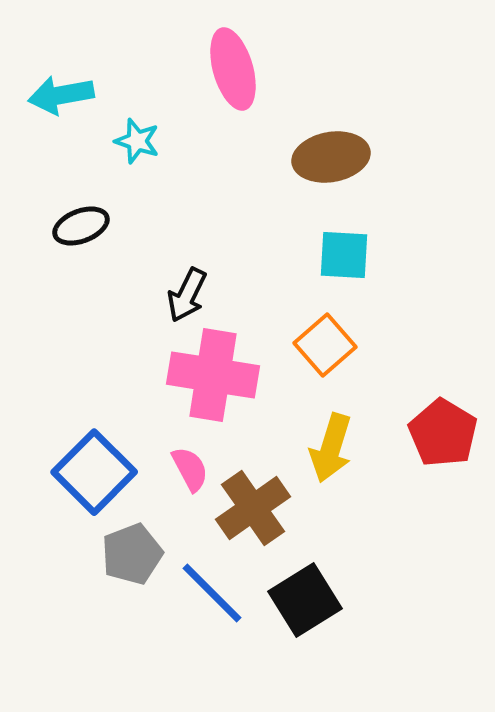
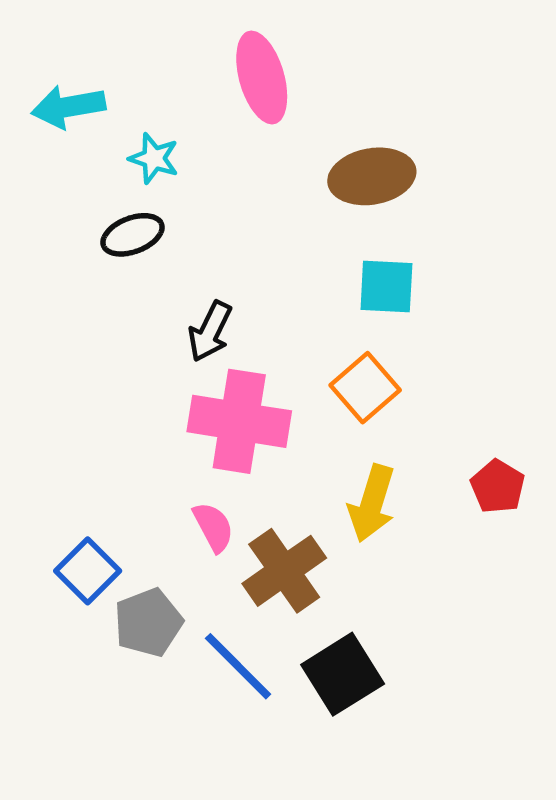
black ellipse: (81, 226) -> (132, 235), moved
red pentagon: (443, 433) -> (498, 487), size x0.7
blue square: (94, 472) -> (88, 571), moved, size x0.7

